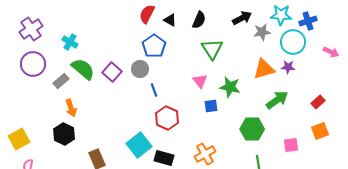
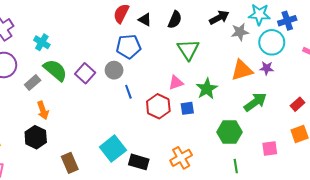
blue pentagon: (154, 46) -> (128, 46), turned 30
pink triangle: (200, 81) -> (176, 83), turned 49
green star: (230, 87) -> (207, 89), turned 30
red hexagon: (167, 118) -> (158, 106), moved

